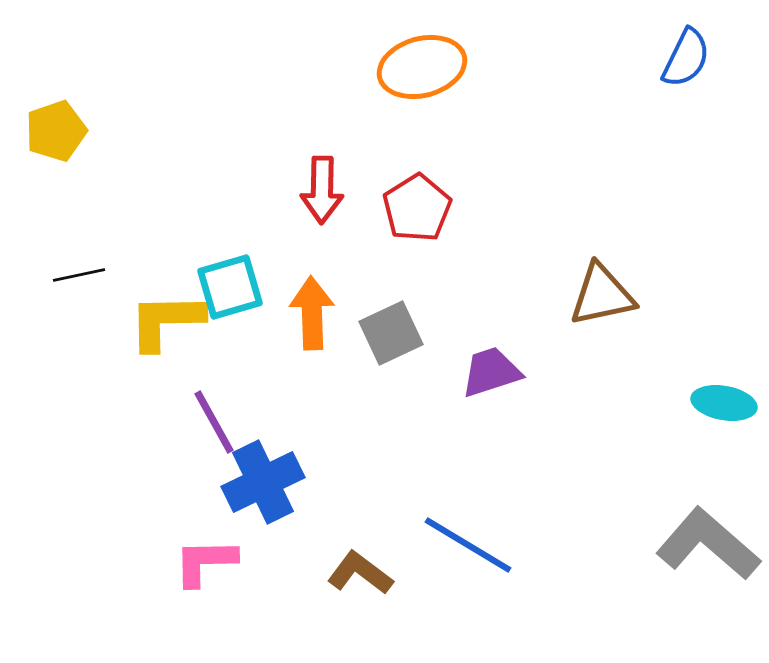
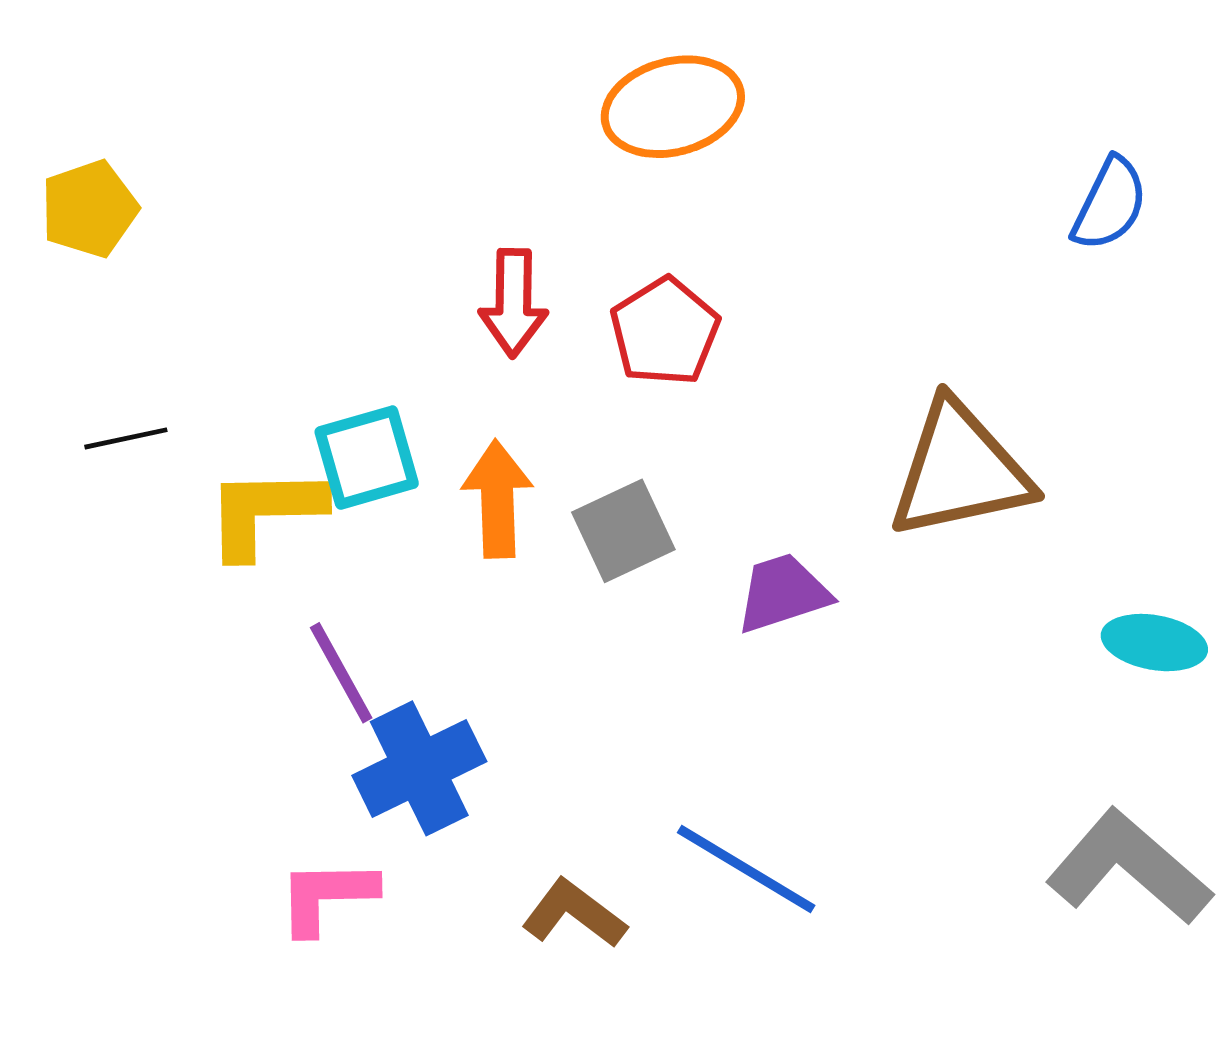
blue semicircle: (686, 58) -> (1110, 204), moved
brown triangle: (602, 295) -> (960, 470), size x1.4

